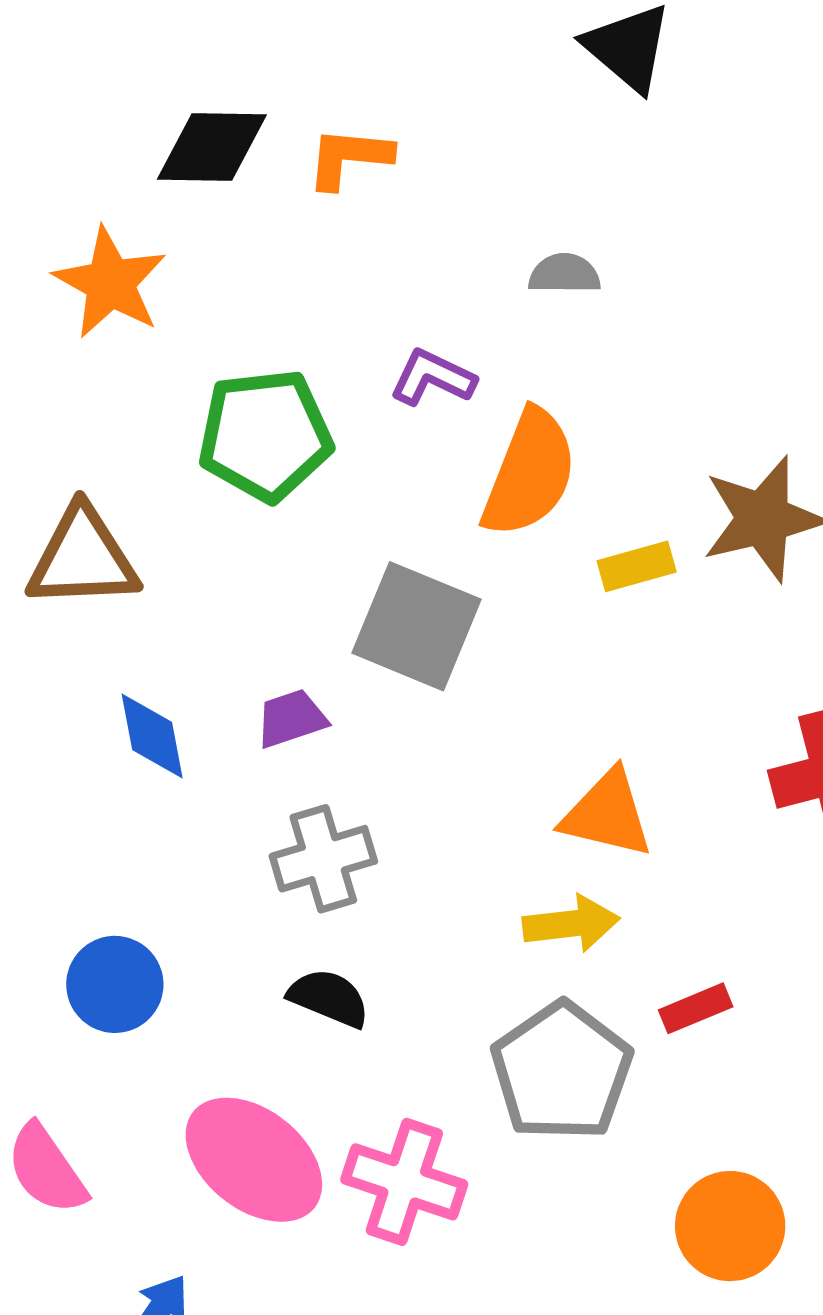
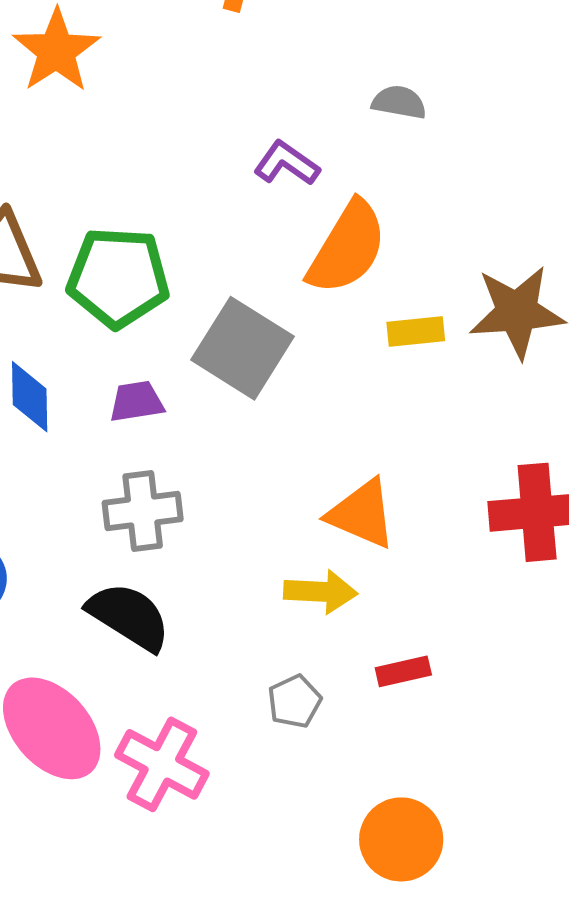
green pentagon: (265, 435) -> (118, 277), moved
black semicircle: (329, 998) -> (129, 616), size x1.4
gray pentagon: (562, 1071) -> (295, 701), size x0.5

